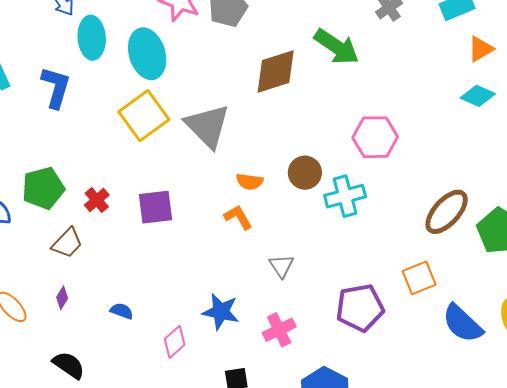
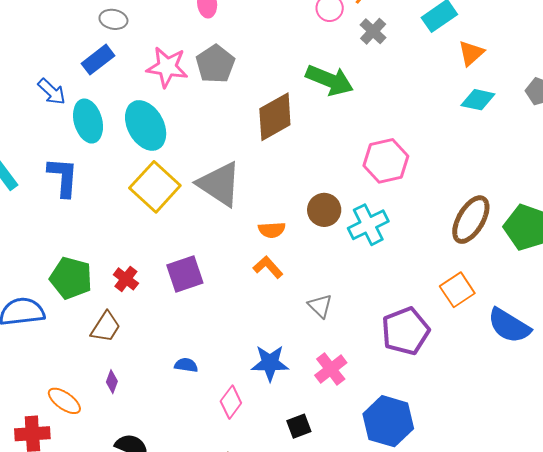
green pentagon: (43, 188) -> (71, 278), turned -30
blue semicircle: (122, 311) -> (186, 365), moved

